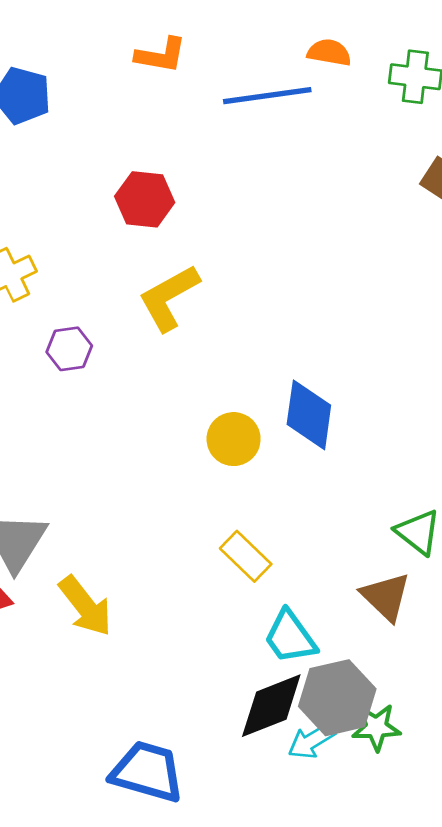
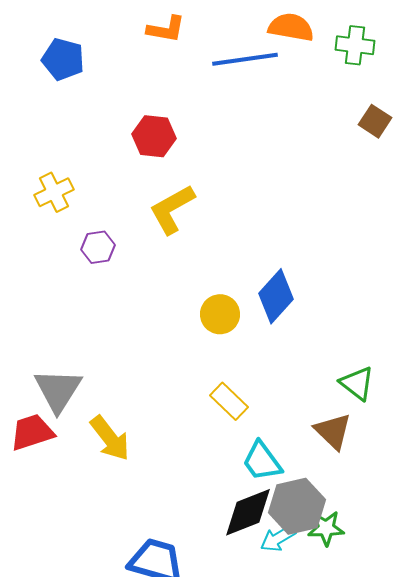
orange semicircle: (329, 53) -> (291, 27), size x1.4
blue diamond: (309, 415) -> (276, 296), turned 34

